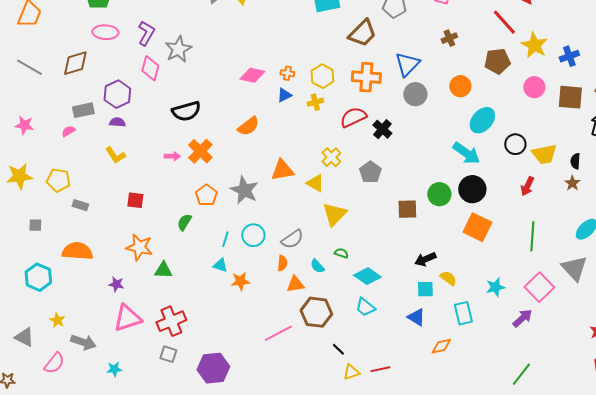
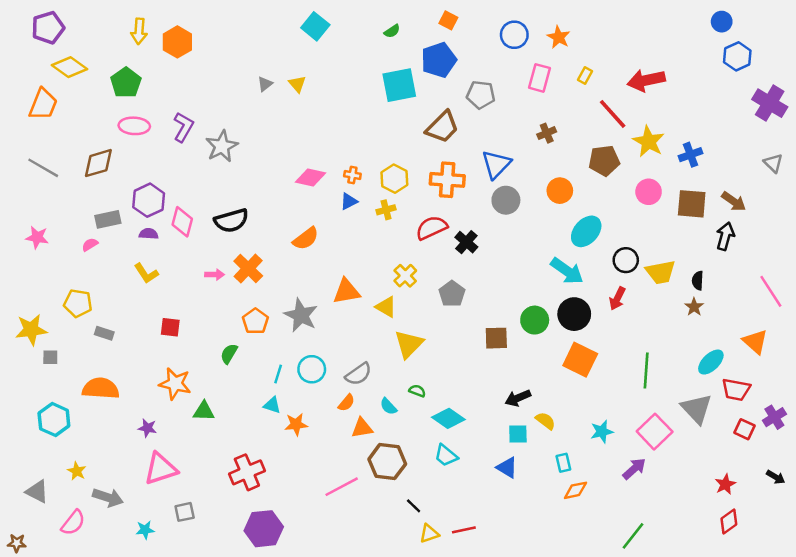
pink diamond: (150, 68) -> (182, 222), moved
yellow star: (19, 176) -> (31, 330), moved
red arrow: (527, 186) -> (617, 298), moved
orange semicircle: (282, 263) -> (346, 403), turned 35
cyan rectangle: (463, 313) -> (563, 463), size x0.7
red cross: (171, 321) -> (247, 472), moved
orange diamond: (441, 346) -> (575, 490), moved
gray square: (168, 354) -> (185, 512), moved, turned -30

